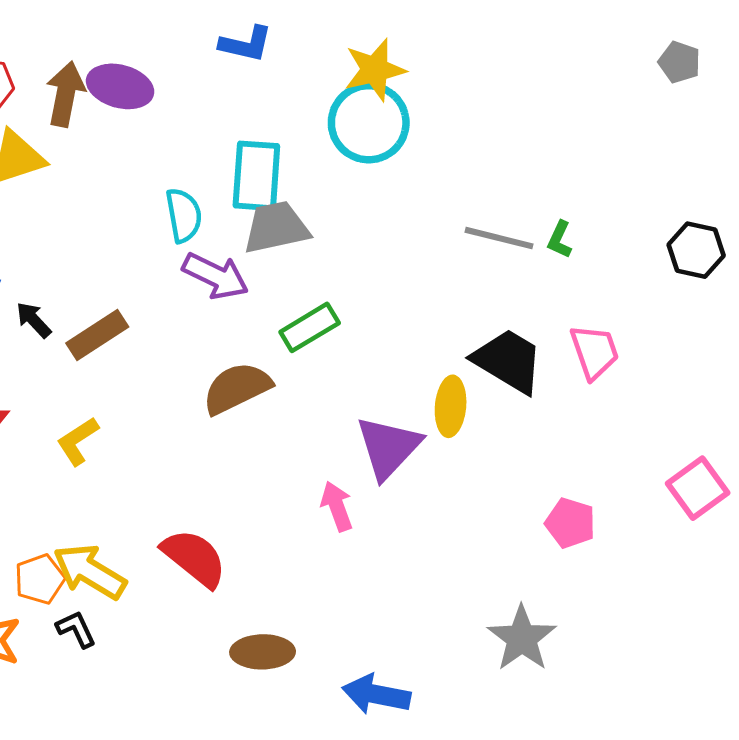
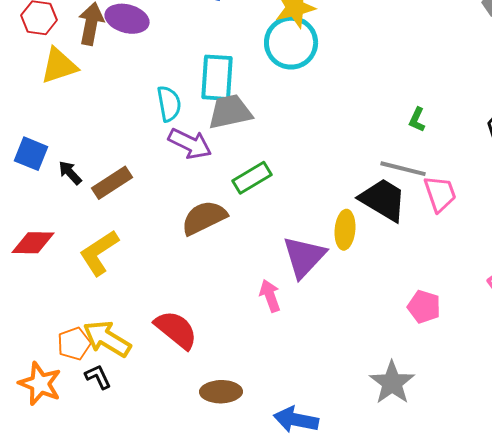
gray line: (499, 238) -> (403, 169), moved
yellow L-shape: (78, 441) -> (99, 253), size x1.4

